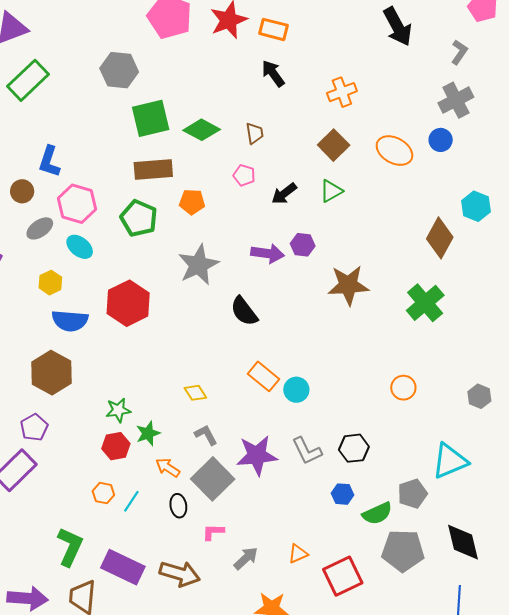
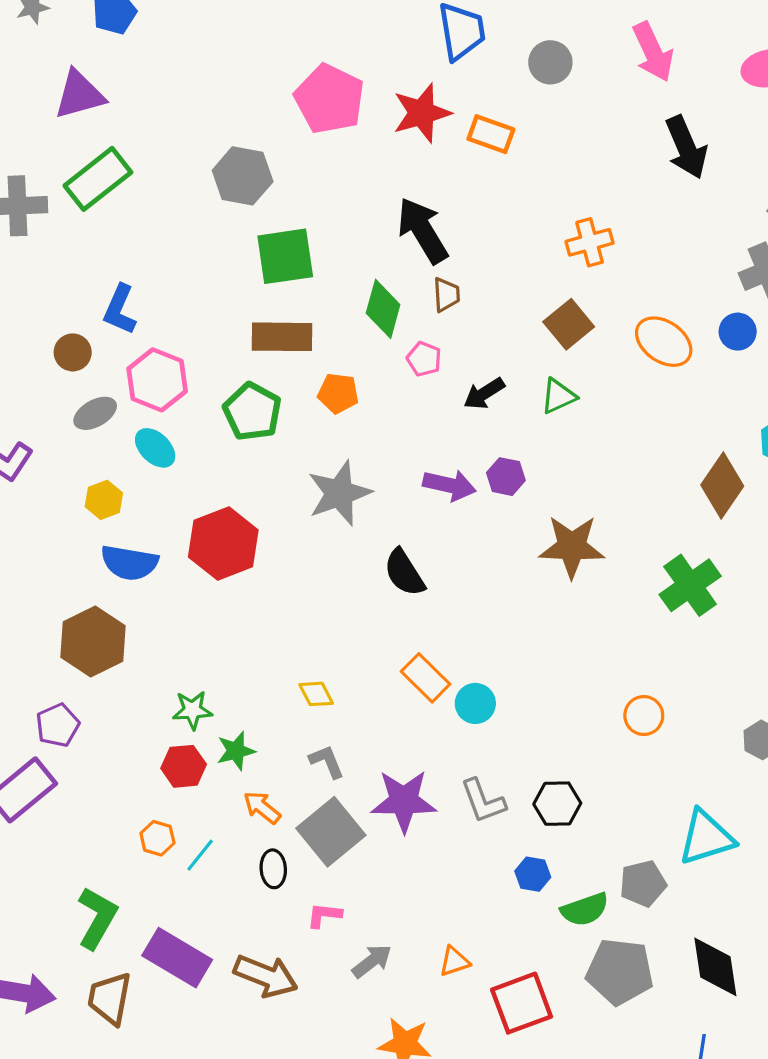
black arrow: (273, 73) -> (423, 230), moved, size x1.5
green diamond: (202, 130) -> (383, 309), moved, turned 72

